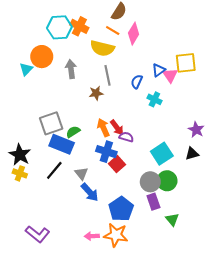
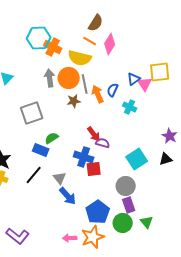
orange cross: (79, 26) -> (53, 47), moved
orange circle: (42, 57) -> (69, 78), moved
gray square: (51, 123) -> (32, 113), moved
orange arrow: (103, 128) -> (98, 94), moved
blue rectangle: (62, 144) -> (41, 150), size x0.7
red square: (117, 164) -> (94, 169), turned 35
green circle: (167, 181) -> (123, 223), moved
orange star: (116, 235) -> (93, 237), turned -30

